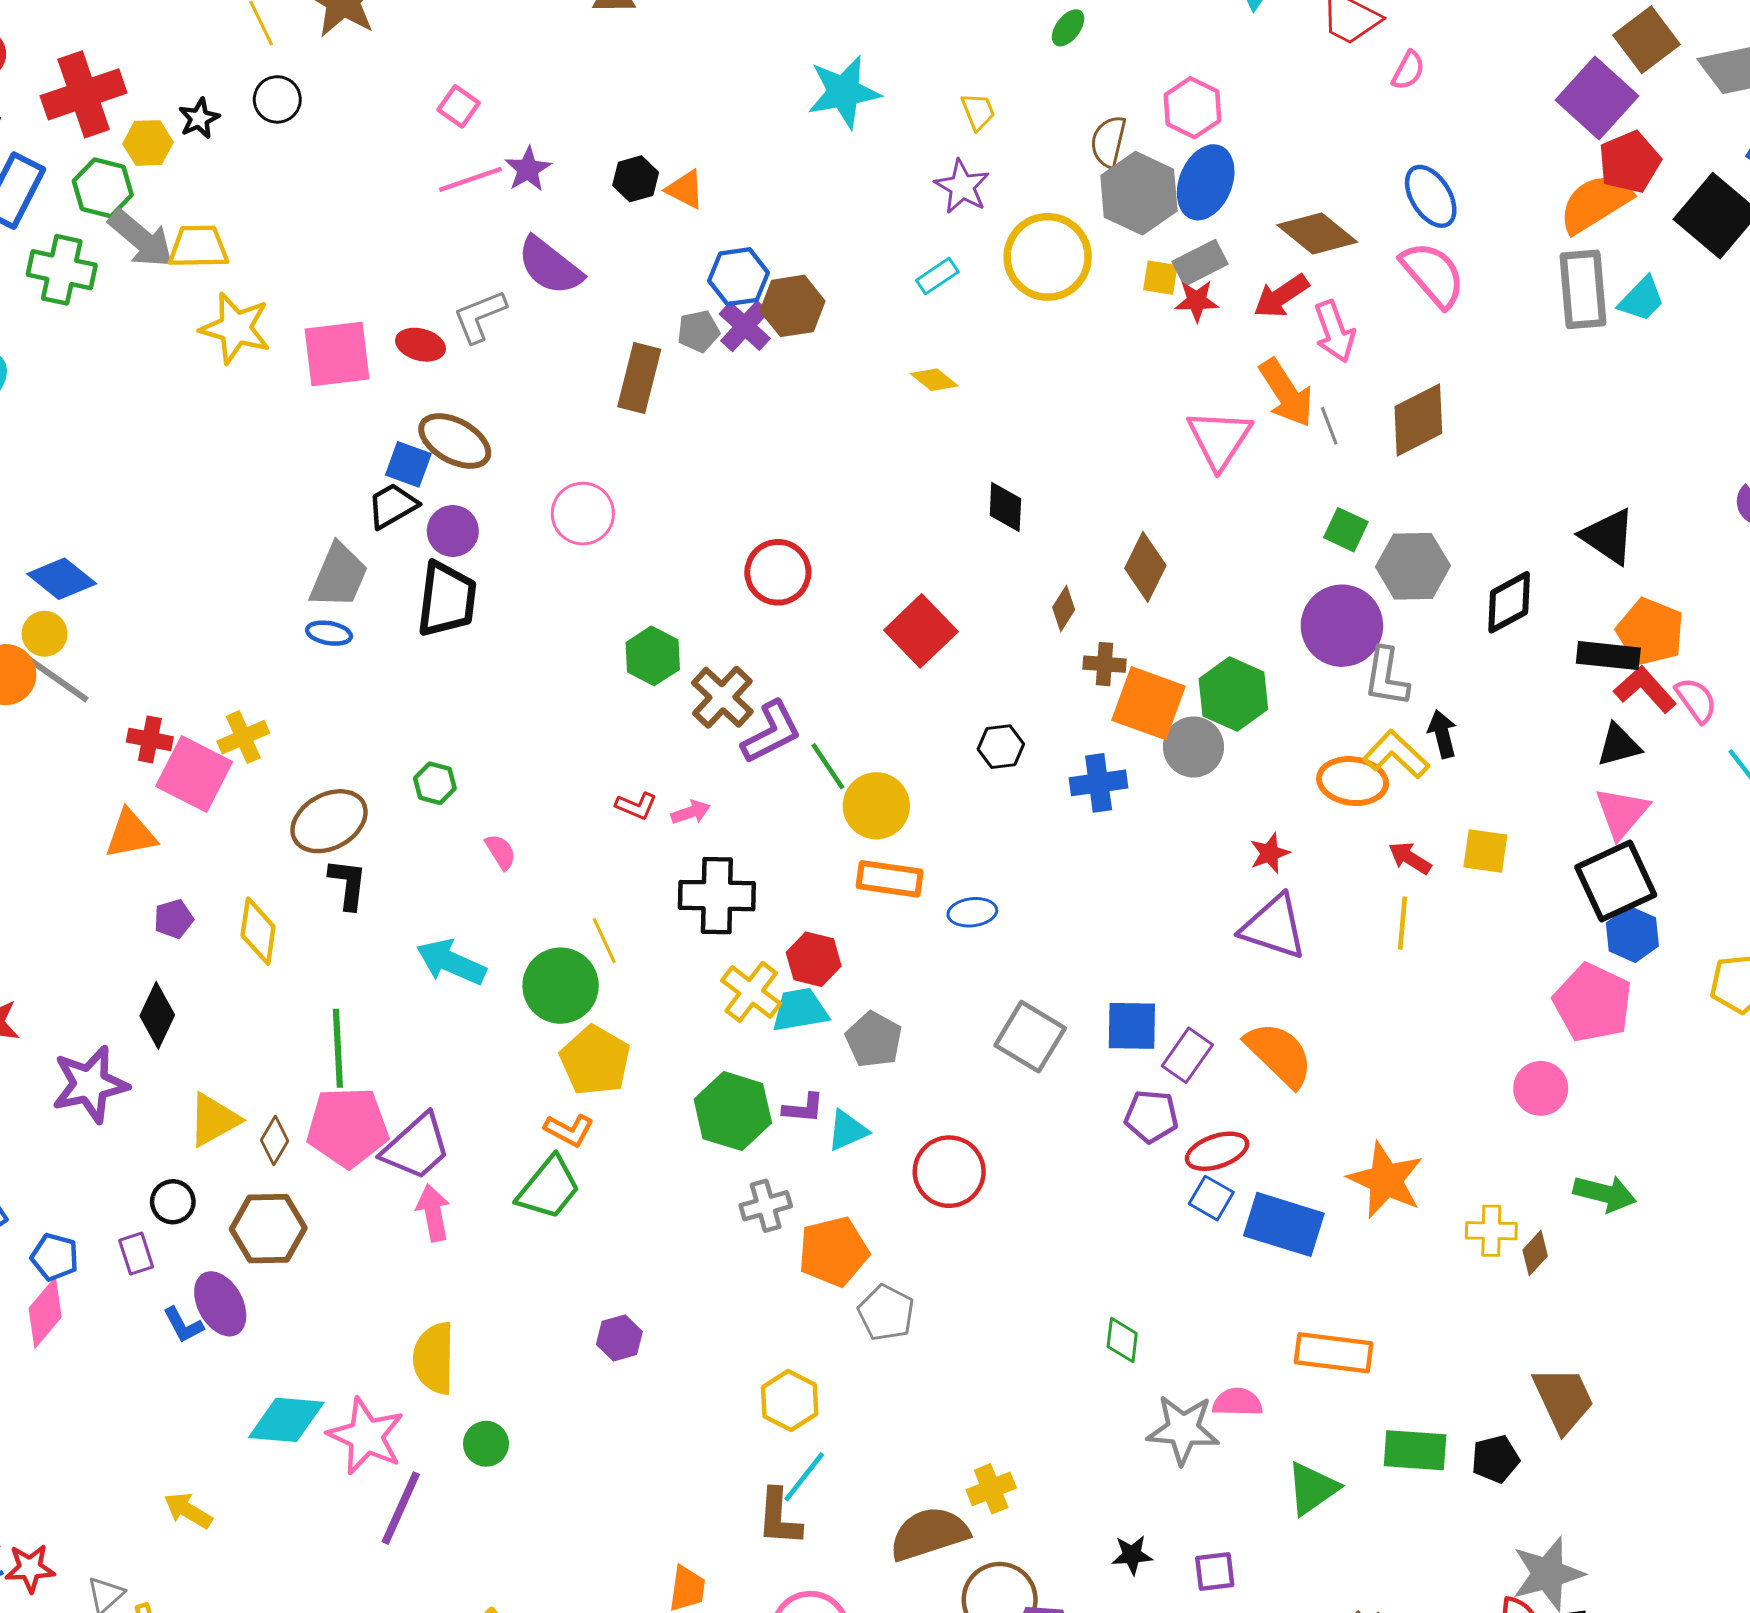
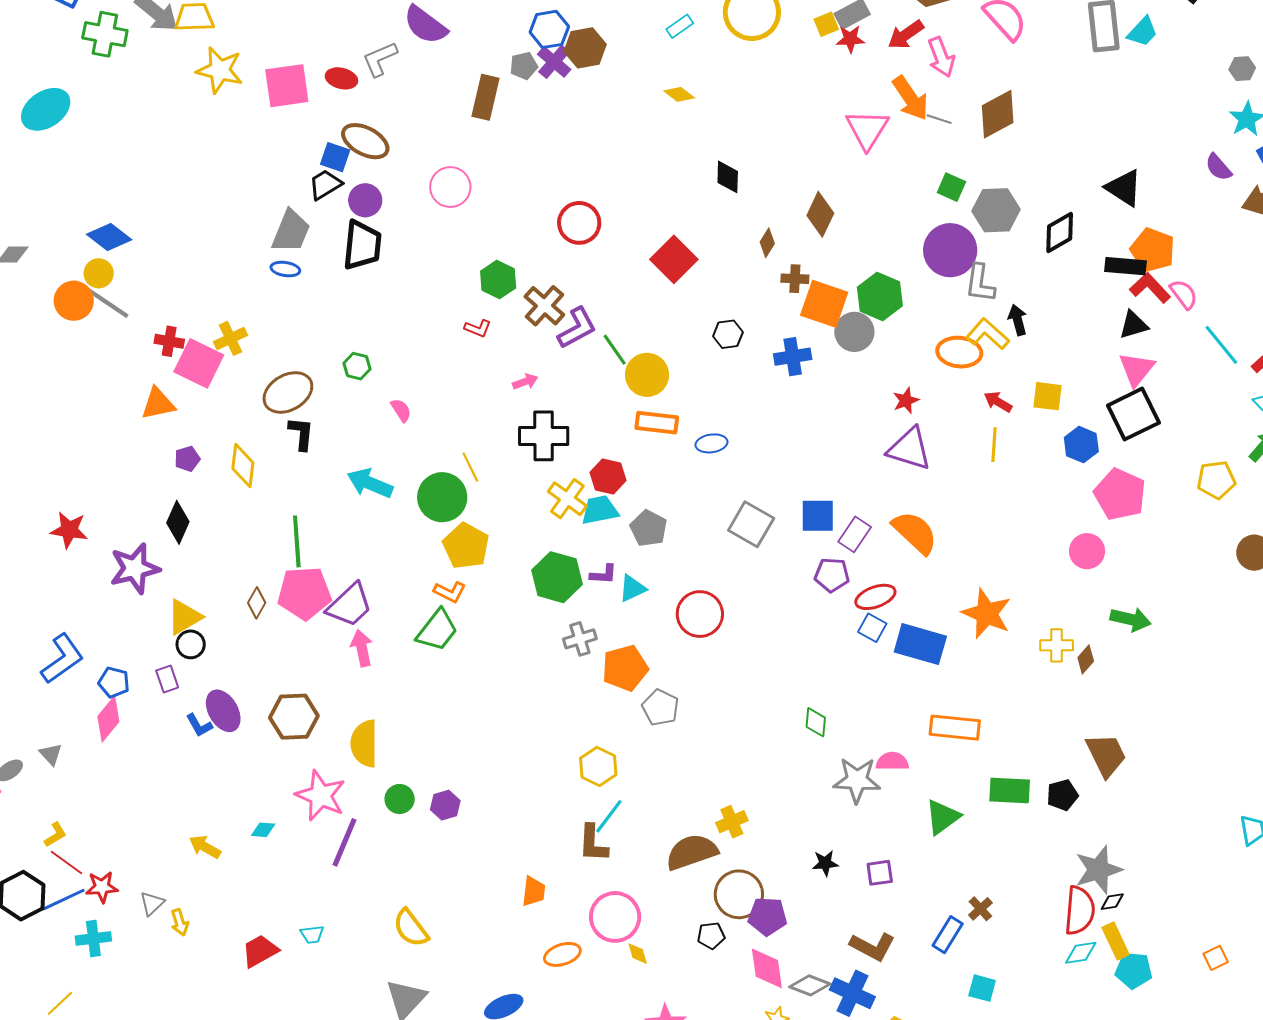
yellow square: (1160, 278) -> (826, 24), turned -30
gray line: (1329, 426) -> (939, 119), turned -50
red L-shape: (636, 806) -> (478, 328), moved
blue hexagon: (1632, 934) -> (1081, 445), moved
yellow triangle: (214, 1120) -> (184, 617), moved
brown hexagon: (268, 1229) -> (294, 717), moved
purple hexagon: (619, 1338) -> (445, 805), moved
cyan diamond: (286, 1420) -> (263, 830), moved, size x0.5

